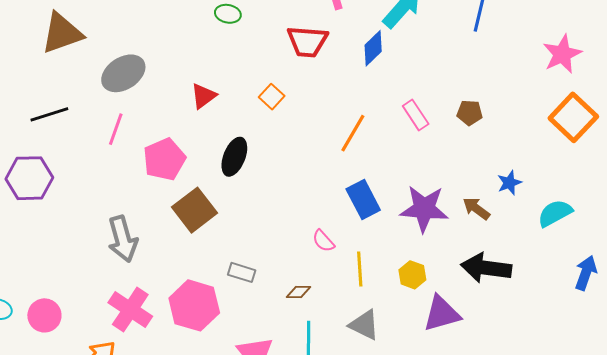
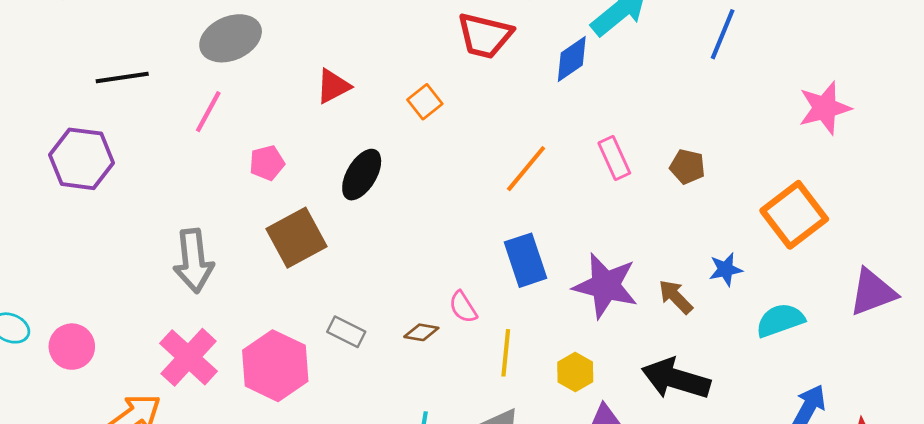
orange square: (573, 117) -> (794, 215), moved
pink pentagon: (164, 159) -> (267, 163), size x0.6
brown diamond: (298, 292) -> (421, 332), moved

